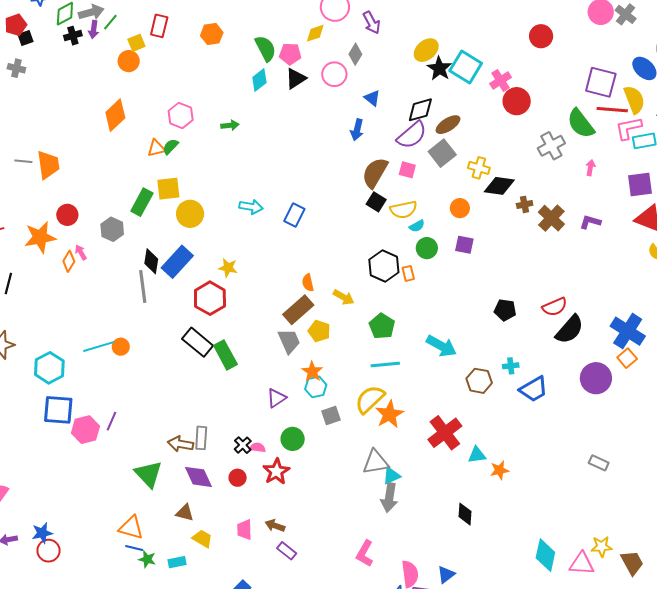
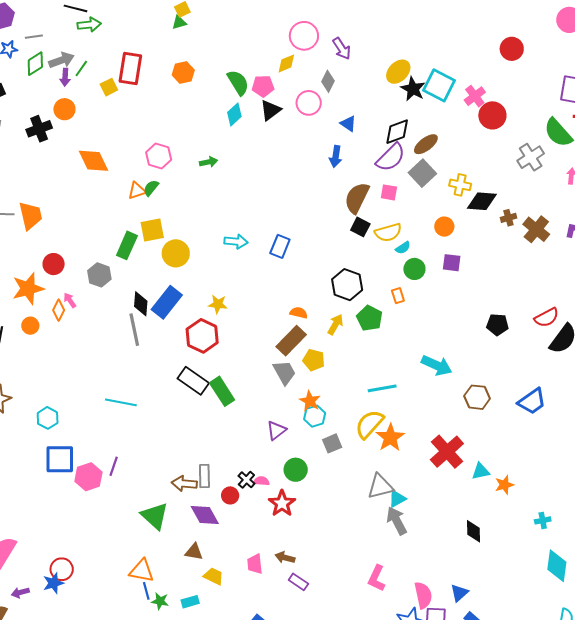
red rectangle: (159, 26) -> (130, 68), size x1.4
black cross: (73, 36) -> (39, 129), moved, size x1.4
orange circle: (129, 61) -> (64, 109), moved
orange diamond: (115, 115) -> (94, 161), turned -68
black hexagon: (384, 266) -> (347, 285), moved
orange semicircle: (308, 283) -> (299, 313), turned 120
yellow arrow: (344, 297) -> (335, 324), turned -85
green pentagon: (382, 326) -> (370, 318), moved
cyan line: (99, 347) -> (121, 402), moved, turned 32
orange circle: (121, 347) -> (30, 326), moved
cyan cross: (511, 366) -> (543, 520), moved
cyan hexagon: (49, 368) -> (48, 418), size x0.7
red circle: (238, 478) -> (230, 495), moved
gray arrow: (389, 498) -> (397, 521), turned 148
blue line: (134, 548) -> (146, 591), turned 66
red circle: (49, 551) -> (62, 569), moved

